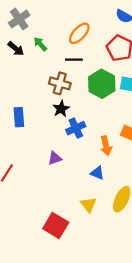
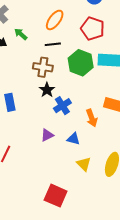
blue triangle: (97, 173) -> (73, 139), moved
yellow triangle: (88, 205) -> (84, 164), moved

